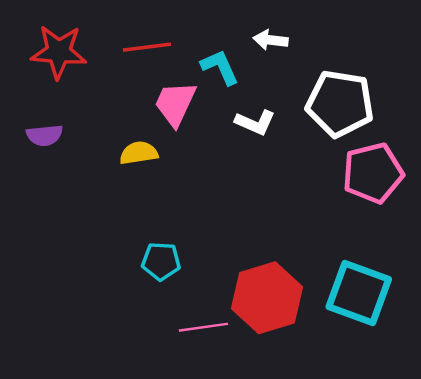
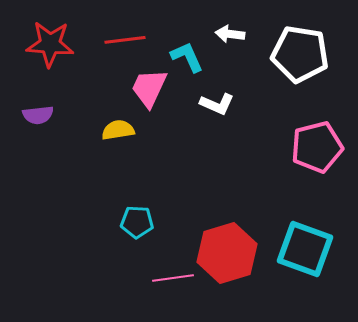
white pentagon: (340, 104) -> (300, 54), moved

